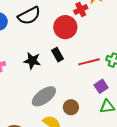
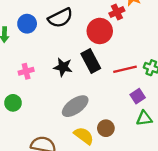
black rectangle: (58, 55) -> (91, 61), size x1.5
brown circle: (71, 107) -> (106, 128), moved

